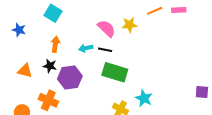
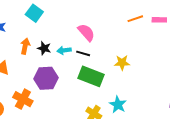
yellow star: (129, 25) -> (122, 63), moved
orange arrow: (55, 44) -> (25, 46), moved
black star: (50, 66) -> (44, 48), moved

